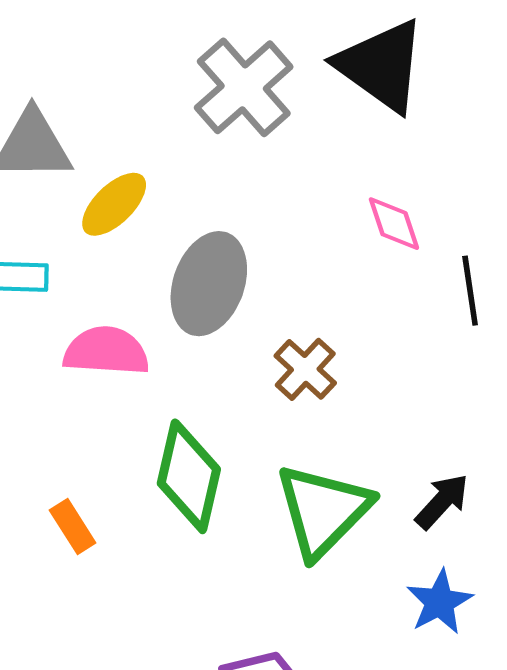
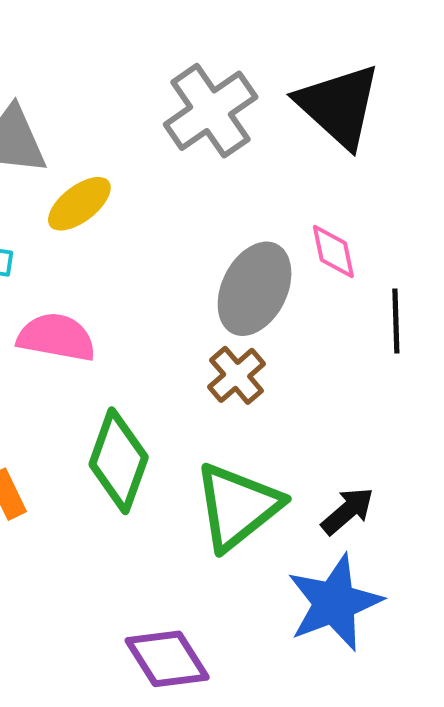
gray ellipse: (209, 284) -> (255, 289), moved
blue star: (440, 602) -> (334, 603), size x1.6

